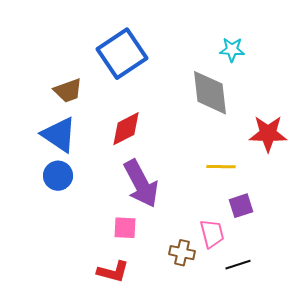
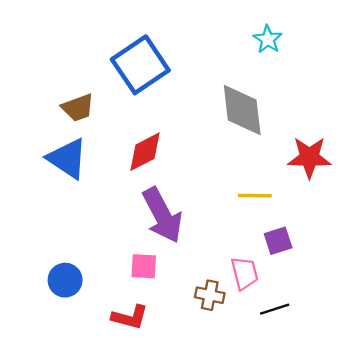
cyan star: (232, 50) -> (268, 39), moved, turned 30
blue circle: (58, 176) -> (65, 280), moved

